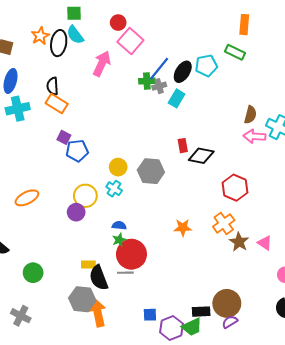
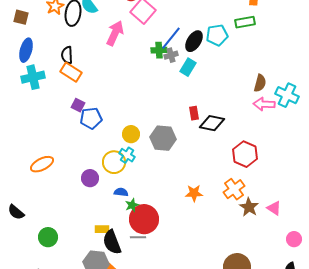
green rectangle: (235, 52) -> (245, 22), turned -36
yellow circle: (85, 196) -> (114, 162), moved
blue semicircle: (119, 226) -> (121, 192), moved

